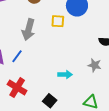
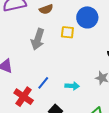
blue line: (17, 56) -> (43, 83), moved

